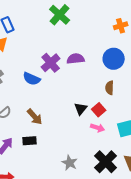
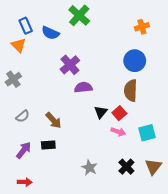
purple semicircle: (76, 59) -> (83, 87), moved
blue semicircle: (32, 79) -> (50, 33), moved
brown semicircle: (110, 88) -> (131, 91), size x1.5
black cross: (106, 162) -> (126, 167), size x0.7

